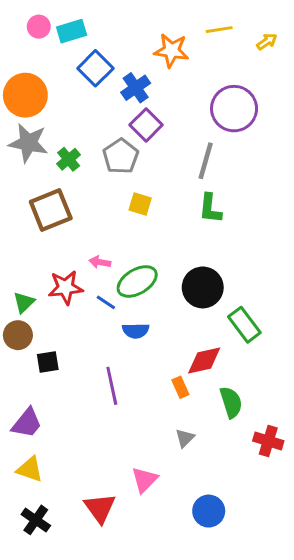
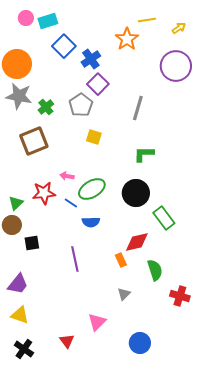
orange star: (171, 50) -> (127, 39), moved, turned 30
purple circle: (234, 109) -> (176, 66), moved
green L-shape: (210, 208) -> (144, 154), moved, turned 85
red triangle: (100, 508) -> (67, 341), size x0.7

